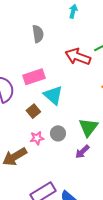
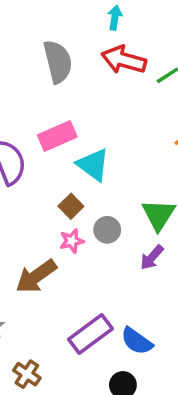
gray semicircle: (38, 34) -> (58, 62), size x1.4
red arrow: (78, 57) -> (124, 60), moved
brown square: (33, 111) -> (71, 206), moved

